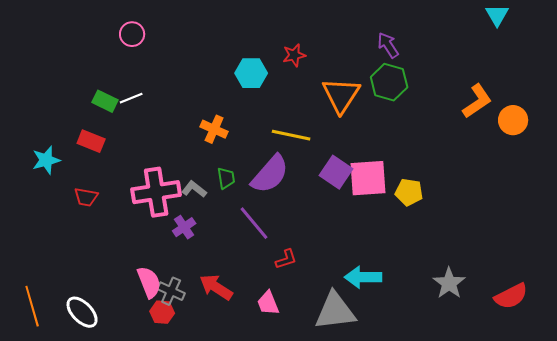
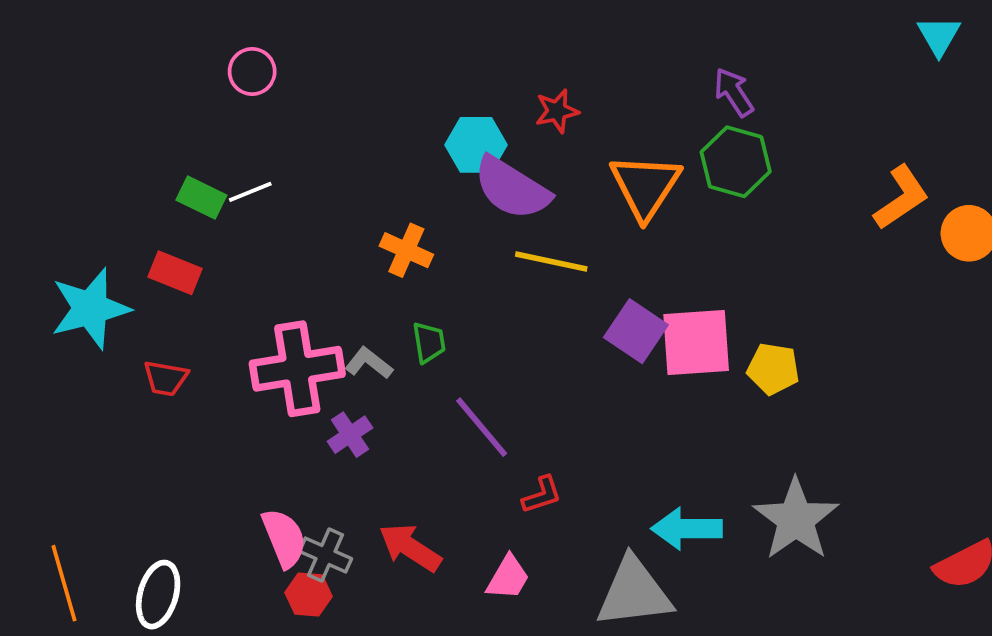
cyan star: (46, 160) -> (90, 309), size x1.5
purple semicircle: (270, 174) -> (512, 188), moved, turned 81
gray star: (449, 283) -> (796, 519), moved, size x1.4
pink trapezoid: (268, 303) -> (508, 578), turned -128
white ellipse: (82, 312) -> (158, 595), turned 60

